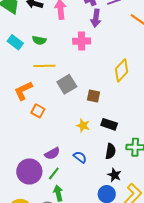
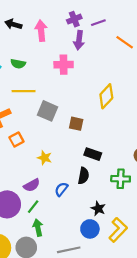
gray square: (67, 84) -> (48, 111), turned -36
orange square: (38, 111) -> (16, 140), turned 32
yellow star: (83, 126) -> (45, 158), moved
black semicircle: (110, 151) -> (83, 176), moved
blue semicircle: (80, 157) -> (61, 189), turned -88

